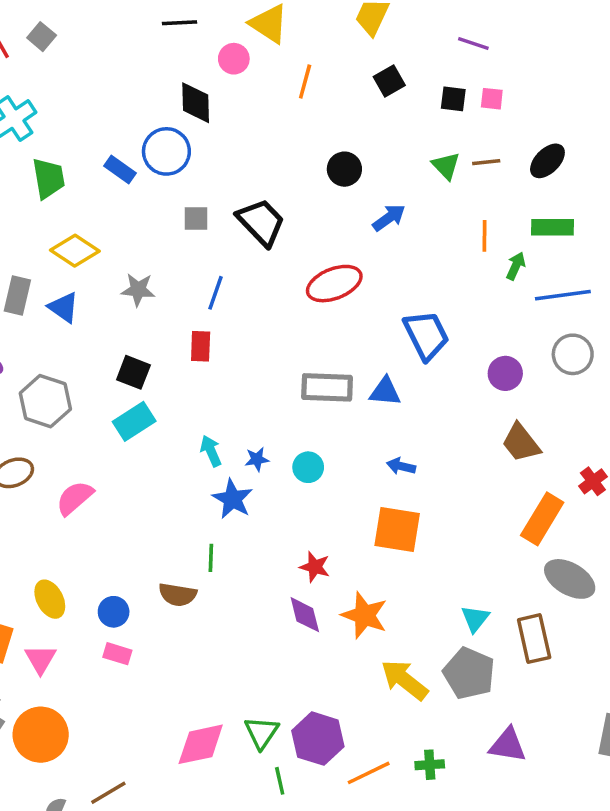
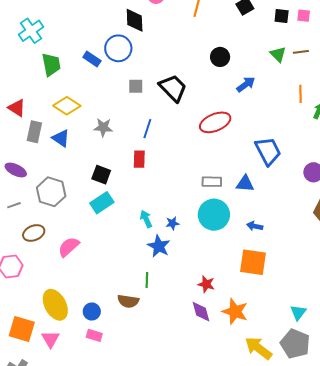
gray rectangle: (327, 387) -> (212, 182), size x0.7
cyan circle: (308, 467) -> (214, 215), moved, size x1.8
yellow ellipse: (50, 599) -> (55, 305), size x1.4

